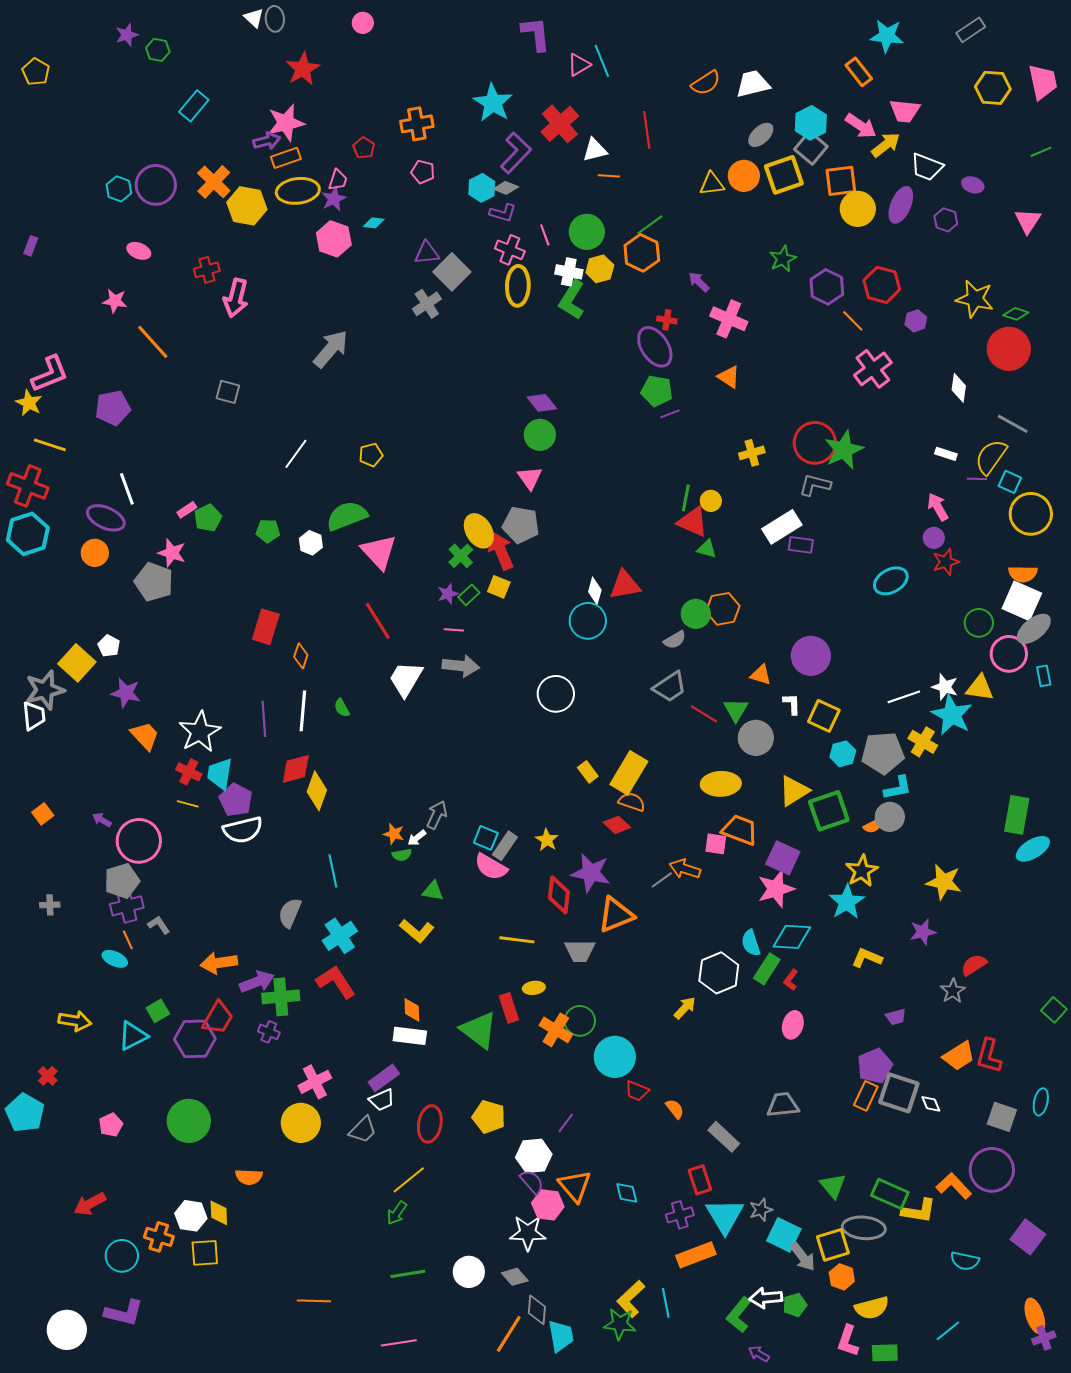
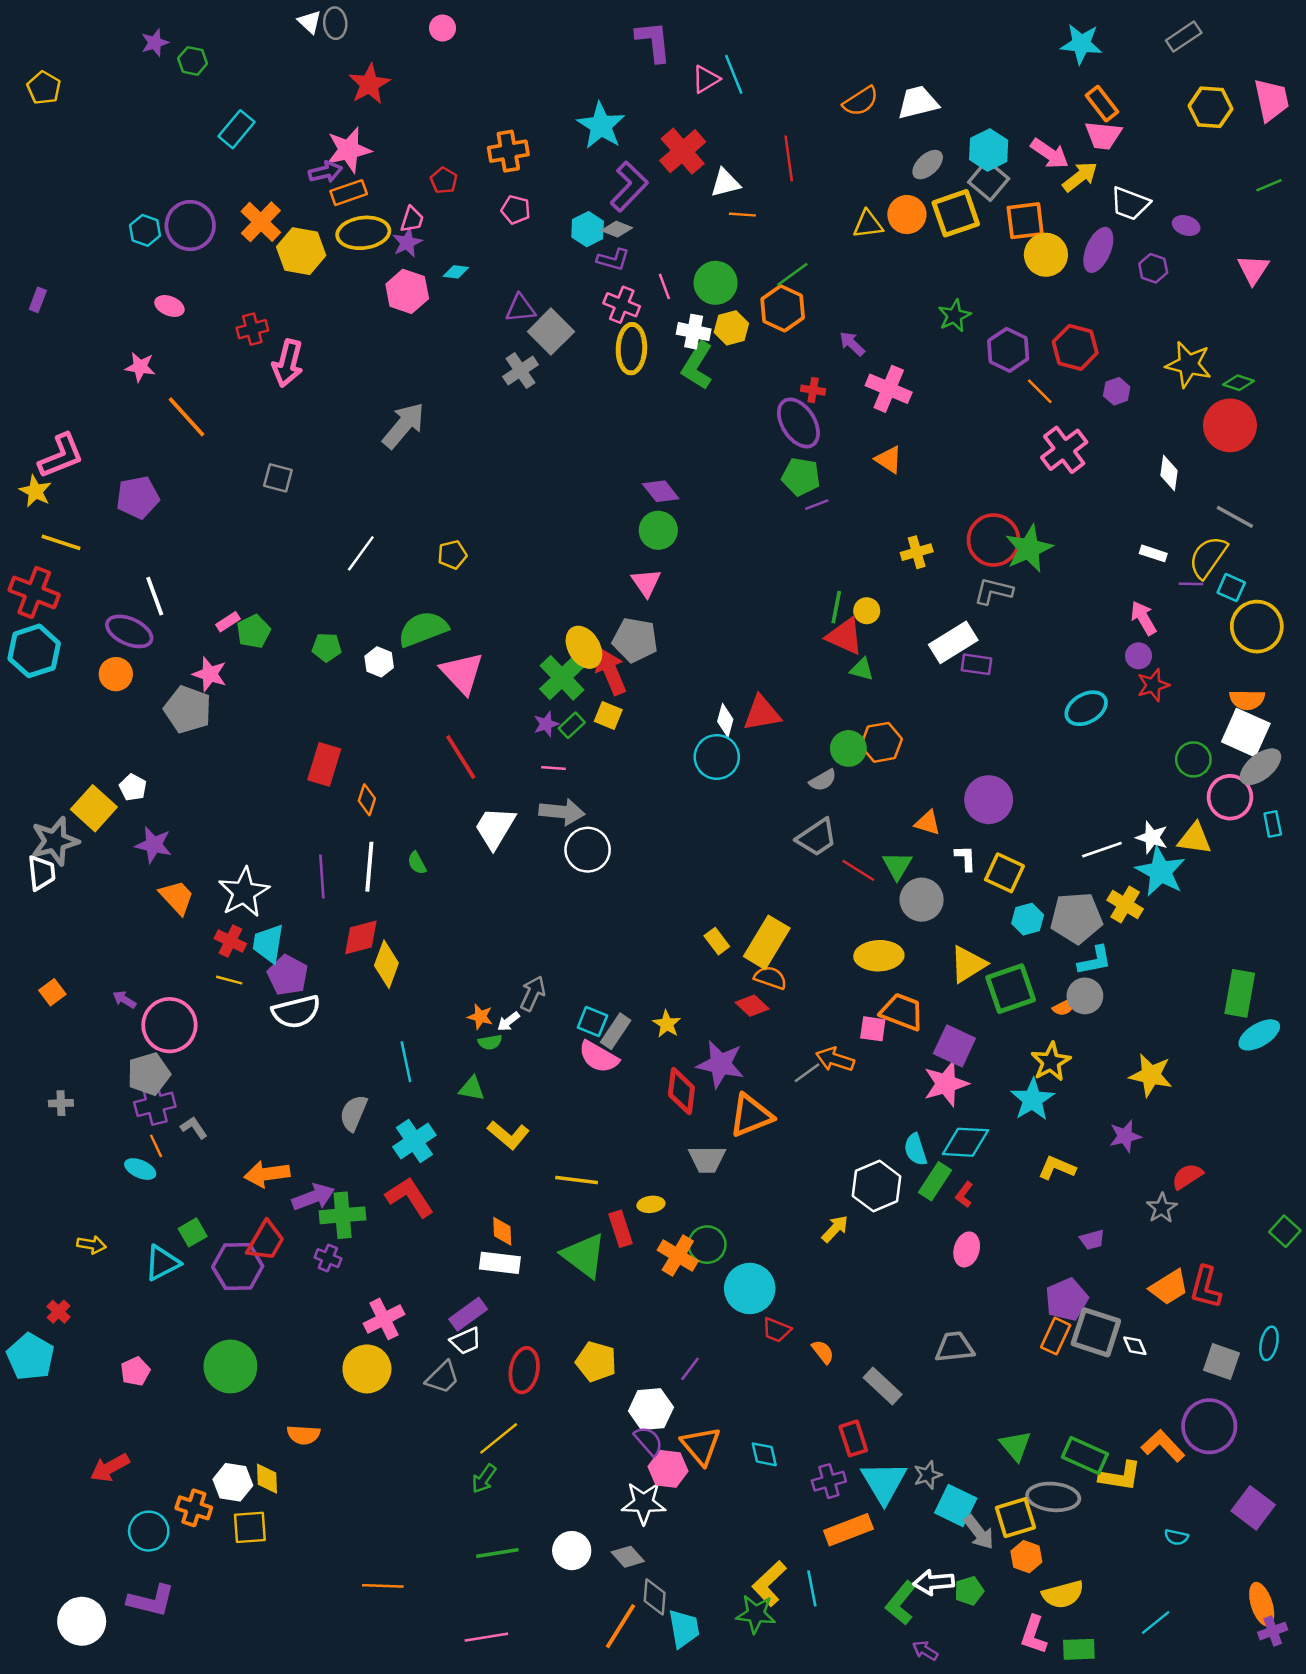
orange rectangle: (859, 72) -> (1102, 104), moved
green cross: (461, 556) -> (562, 678), size x1.5
white circle: (556, 694) -> (588, 850), moved
green triangle: (433, 891) -> (472, 1089), moved
yellow line: (517, 940) -> (577, 1180), moved
yellow arrow: (75, 1021) -> (91, 1245), size x0.7
cyan semicircle: (965, 1261) -> (1176, 1537), size x0.7

